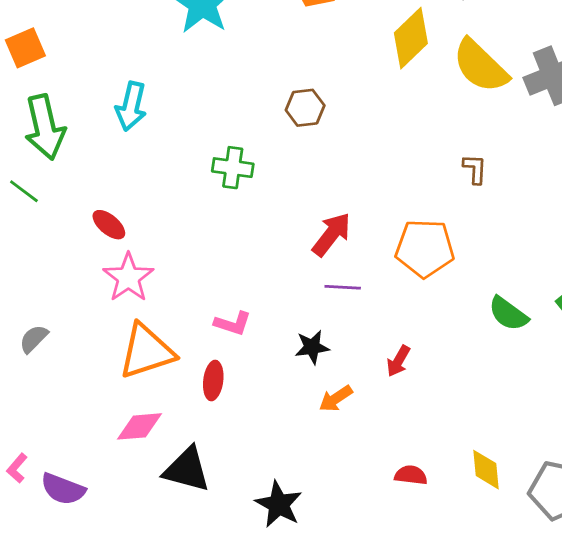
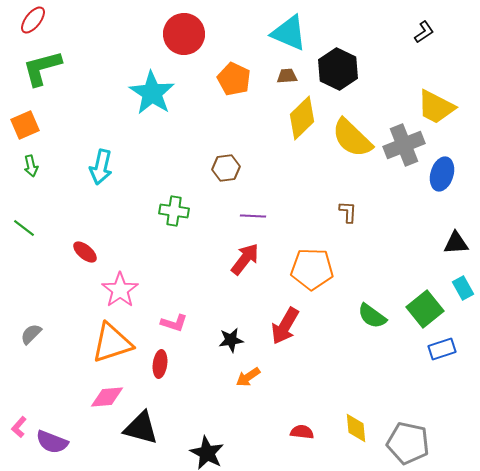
green arrow: (45, 127) -> (31, 166), moved, size x0.5
pink star: (128, 278) -> (120, 290), moved
purple line: (343, 287) -> (253, 216), moved
red arrow: (398, 361) -> (285, 326), moved, size x1.6

